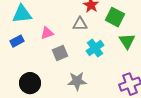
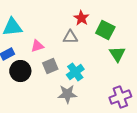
cyan cross: (95, 48) -> (75, 72), moved
black circle: (30, 83) -> (20, 71), moved

